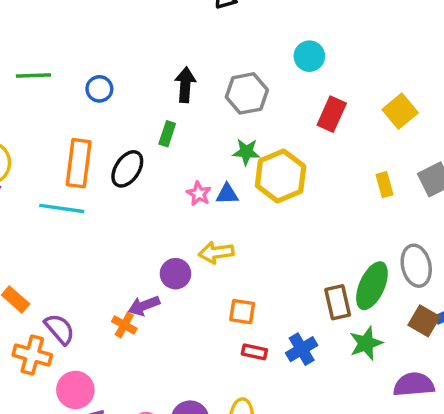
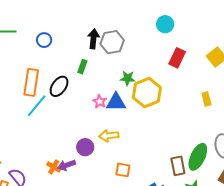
gray hexagon: (247, 93) -> (112, 42), moved
blue triangle: (227, 194) -> (116, 102), size x1.5
cyan line: (62, 208) -> (37, 106), moved, turned -60
orange cross: (124, 325) -> (54, 167), moved

